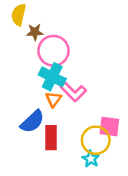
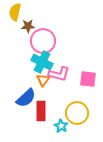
pink L-shape: (73, 92) -> (59, 74), turned -30
pink square: (109, 127) -> (88, 79), moved
cyan star: (91, 159) -> (61, 126), moved

